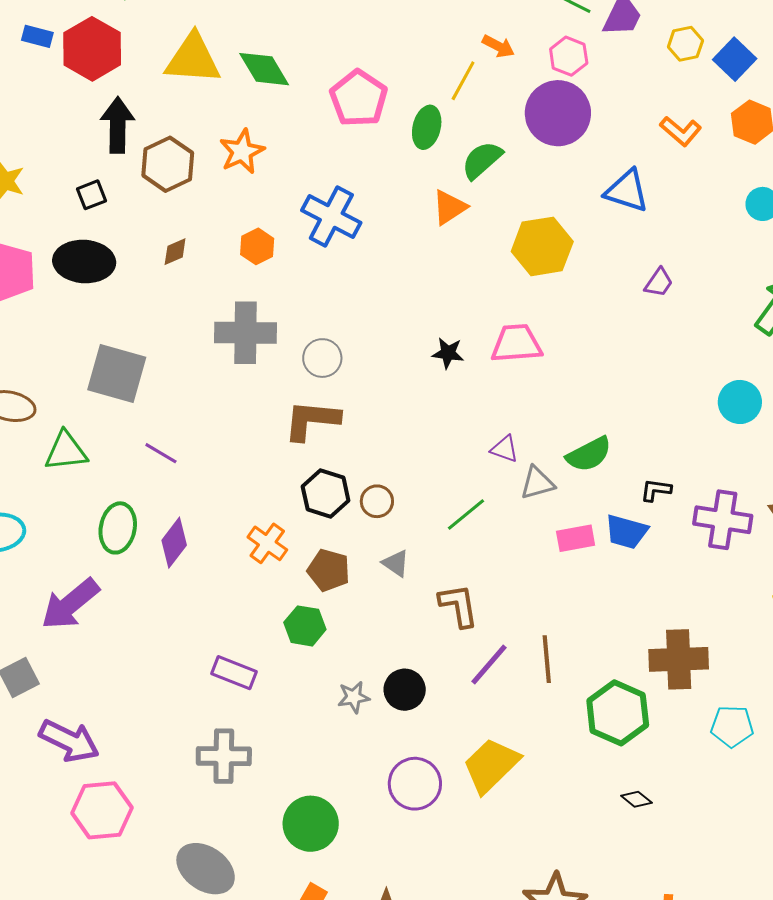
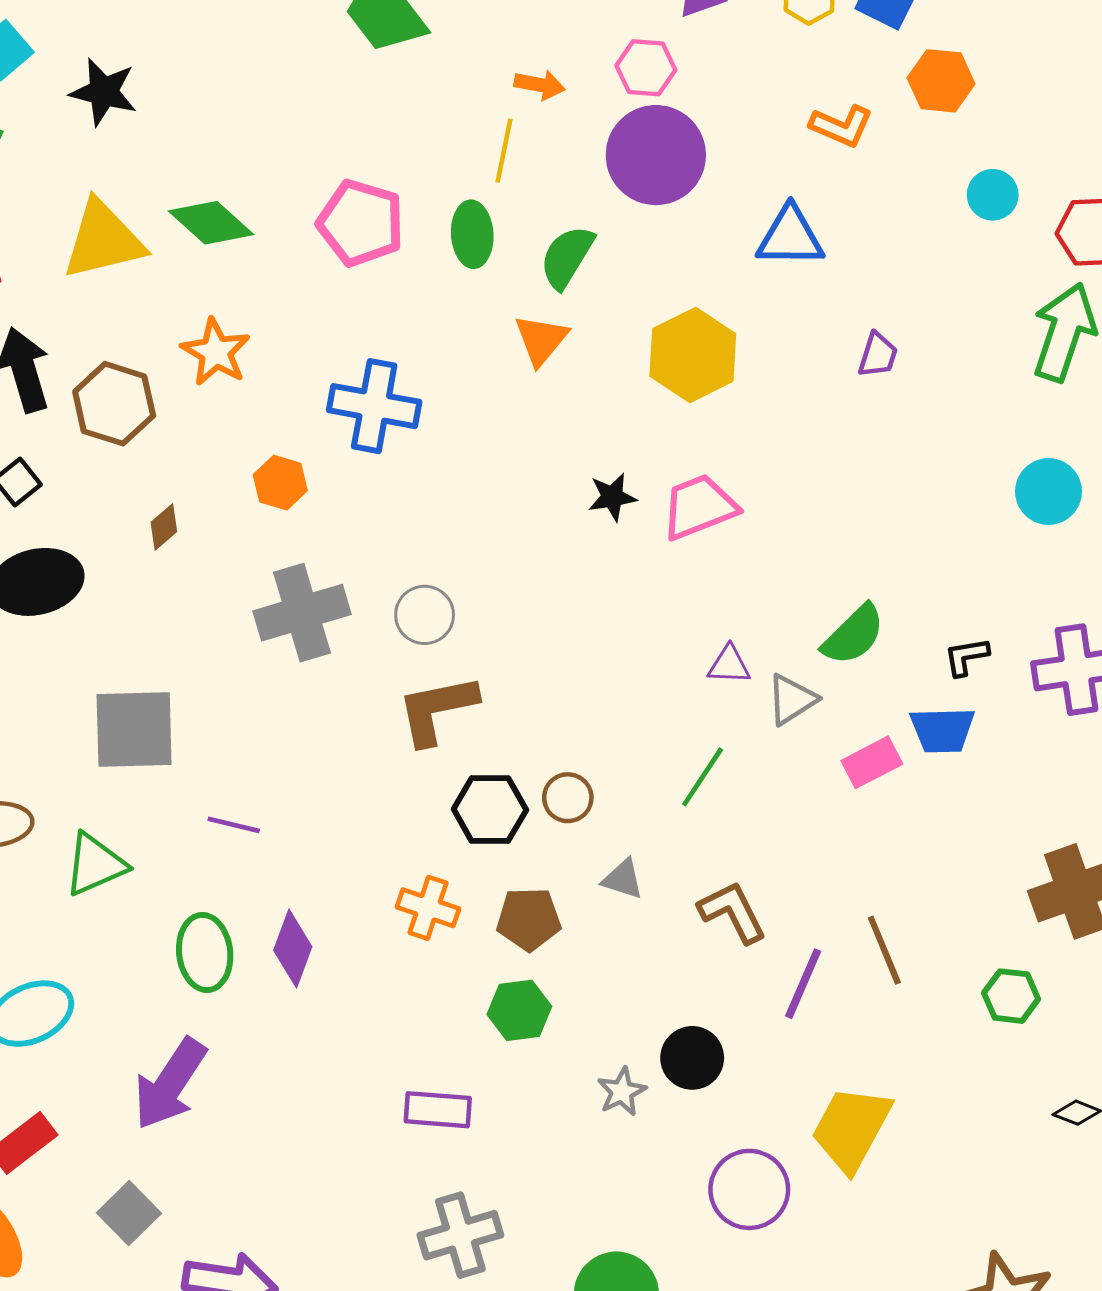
black star: (448, 353) -> (612, 497), moved
green hexagon: (618, 713) -> (1011, 996), size x0.6

